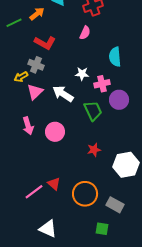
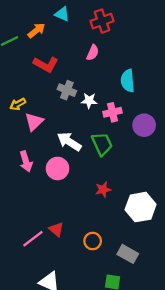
gray cross: (36, 65) -> (67, 90), moved
white arrow: (63, 94) -> (69, 142), moved
purple circle: (119, 100) -> (144, 125), moved
orange circle: (85, 194) -> (93, 241), size x0.6

